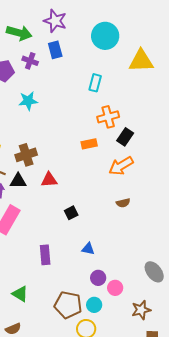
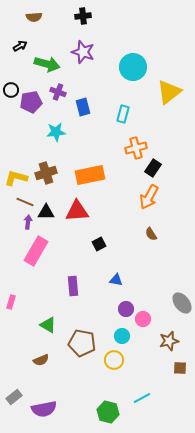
blue rectangle: (55, 50) -> (83, 107), moved
yellow triangle: (141, 61) -> (169, 92), turned -36
orange rectangle: (89, 144) -> (90, 175), moved, size x1.8
brown cross: (26, 155) -> (46, 173), moved
orange arrow: (121, 166) -> (149, 197), turned -30
red triangle: (49, 180) -> (77, 211), size x1.4
brown semicircle: (123, 203) -> (151, 234), turned 72
brown pentagon: (68, 305) -> (82, 343), moved

